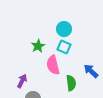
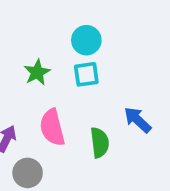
cyan square: (64, 47) -> (86, 74), turned -32
pink semicircle: (53, 65) -> (52, 127), moved

